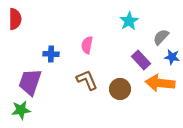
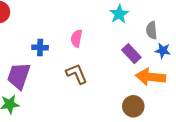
gray semicircle: (161, 37) -> (152, 30), turned -48
brown circle: (120, 89) -> (133, 106), moved

